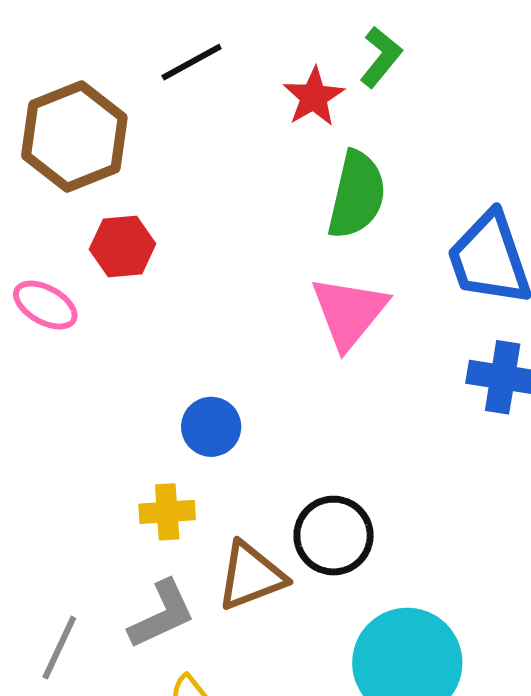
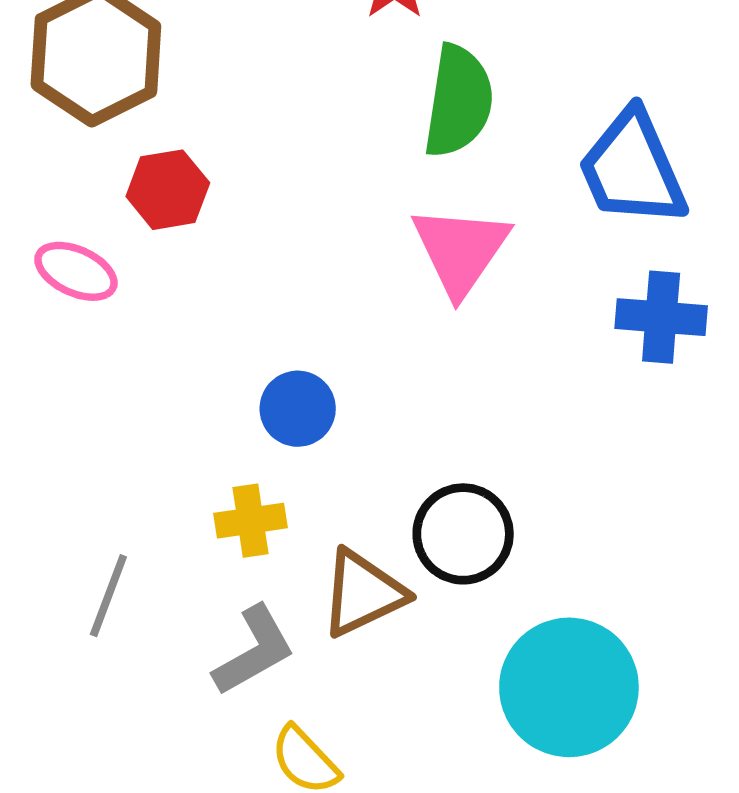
gray line: (59, 648) -> (108, 596), moved

